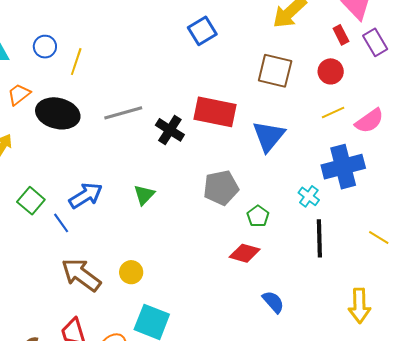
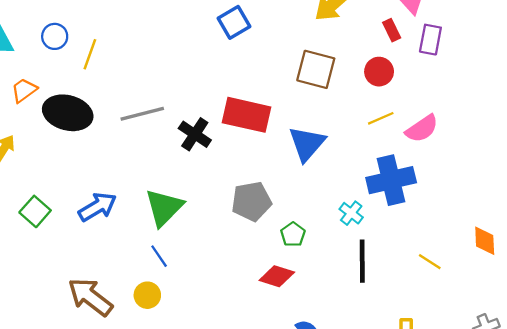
purple rectangle: (375, 42) -> (430, 40), turned 40
green triangle: (144, 195) -> (164, 207), size x1.6
blue line: (61, 223) -> (159, 256), moved

